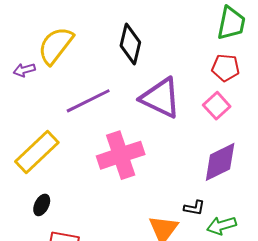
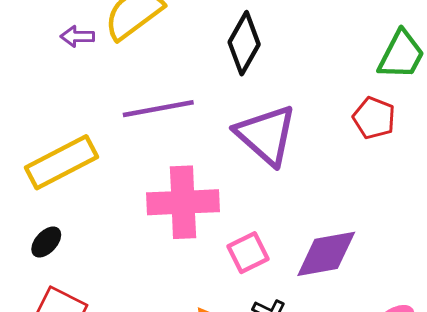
pink square: (217, 106) -> (248, 253), moved

